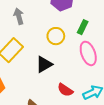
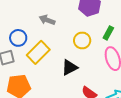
gray arrow: (19, 16) -> (47, 20), turned -56

